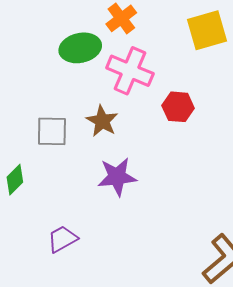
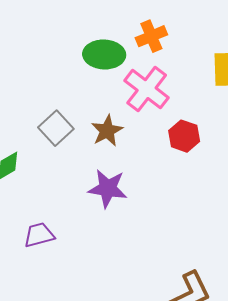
gray square: (52, 131) -> (56, 128), turned 32

